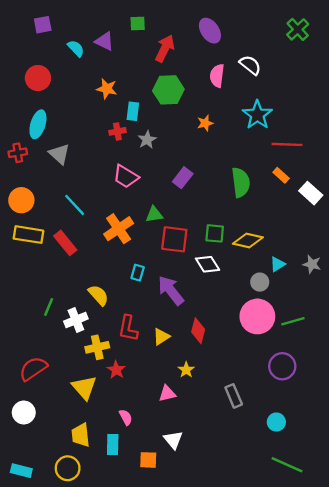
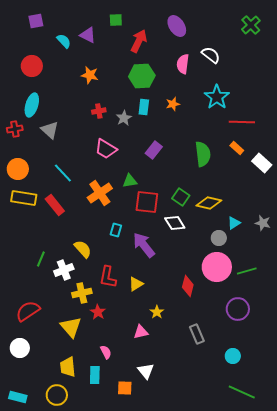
cyan rectangle: (133, 111) -> (144, 107), moved
green square: (215, 233) -> (181, 197), turned 30
red diamond: (198, 331) -> (188, 286), moved

